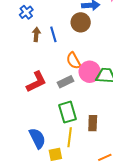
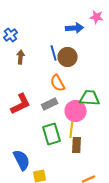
brown circle: (81, 22) -> (68, 57), moved
blue line: (53, 34) -> (54, 53), moved
pink circle: (90, 72) -> (76, 111), moved
yellow line: (70, 137) -> (72, 128), moved

